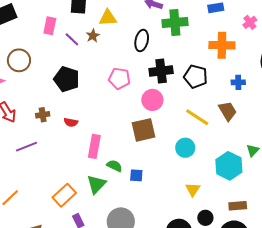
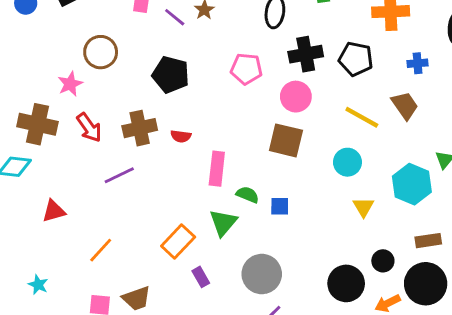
brown cross: (43, 115) -> (140, 128), size x1.6
brown square: (144, 130) -> (286, 140), turned 30
yellow triangle: (193, 189) -> (363, 207), moved

